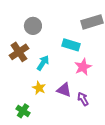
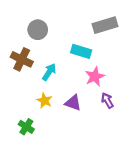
brown cross: (19, 52) -> (22, 59), turned -30
purple arrow: (83, 99) -> (107, 101), moved

